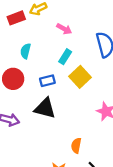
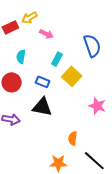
pink arrow: (64, 29) -> (46, 34), moved
blue rectangle: (47, 81) -> (43, 82), turned 40

